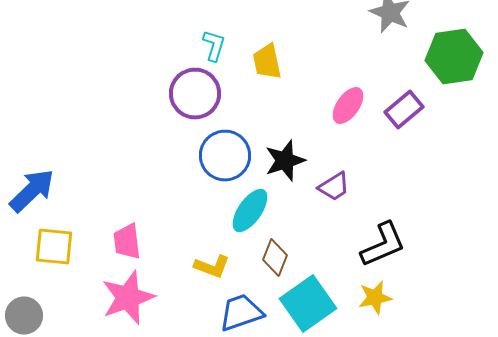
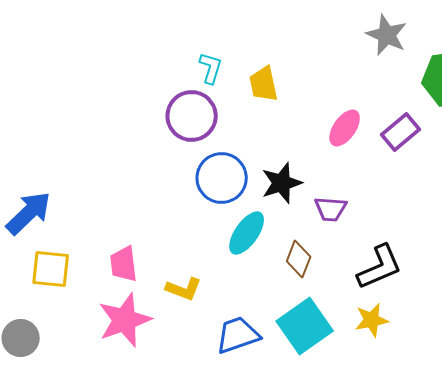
purple trapezoid: (334, 187) -> (331, 209), turned 36
brown diamond: (275, 258) -> (299, 259), moved
yellow L-shape: (212, 267) -> (184, 289), moved

